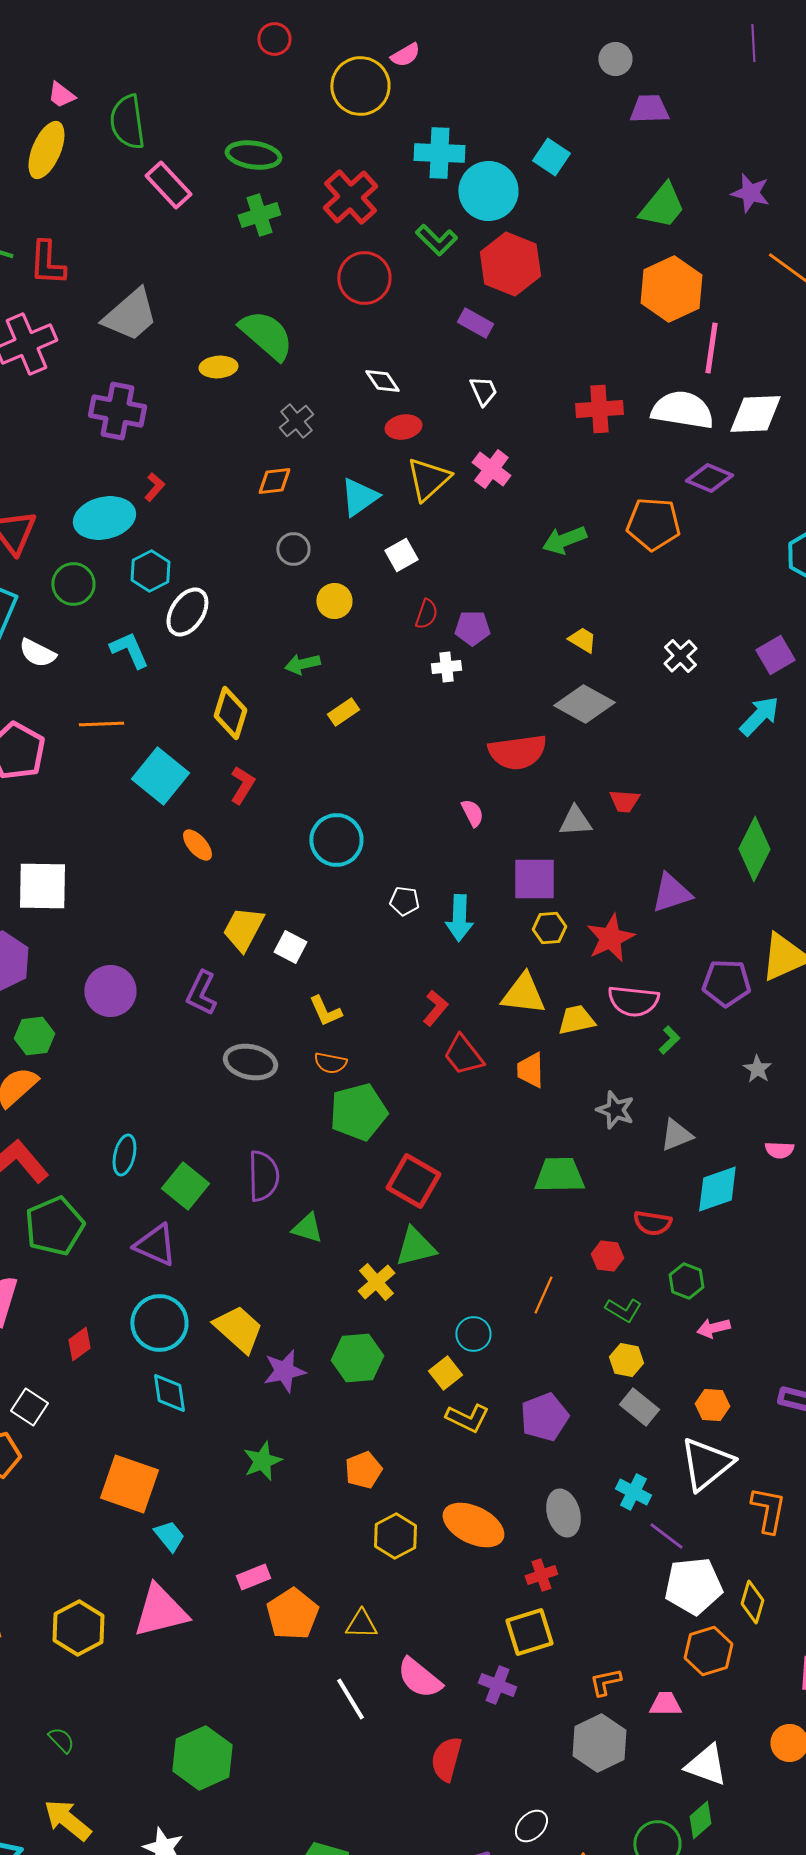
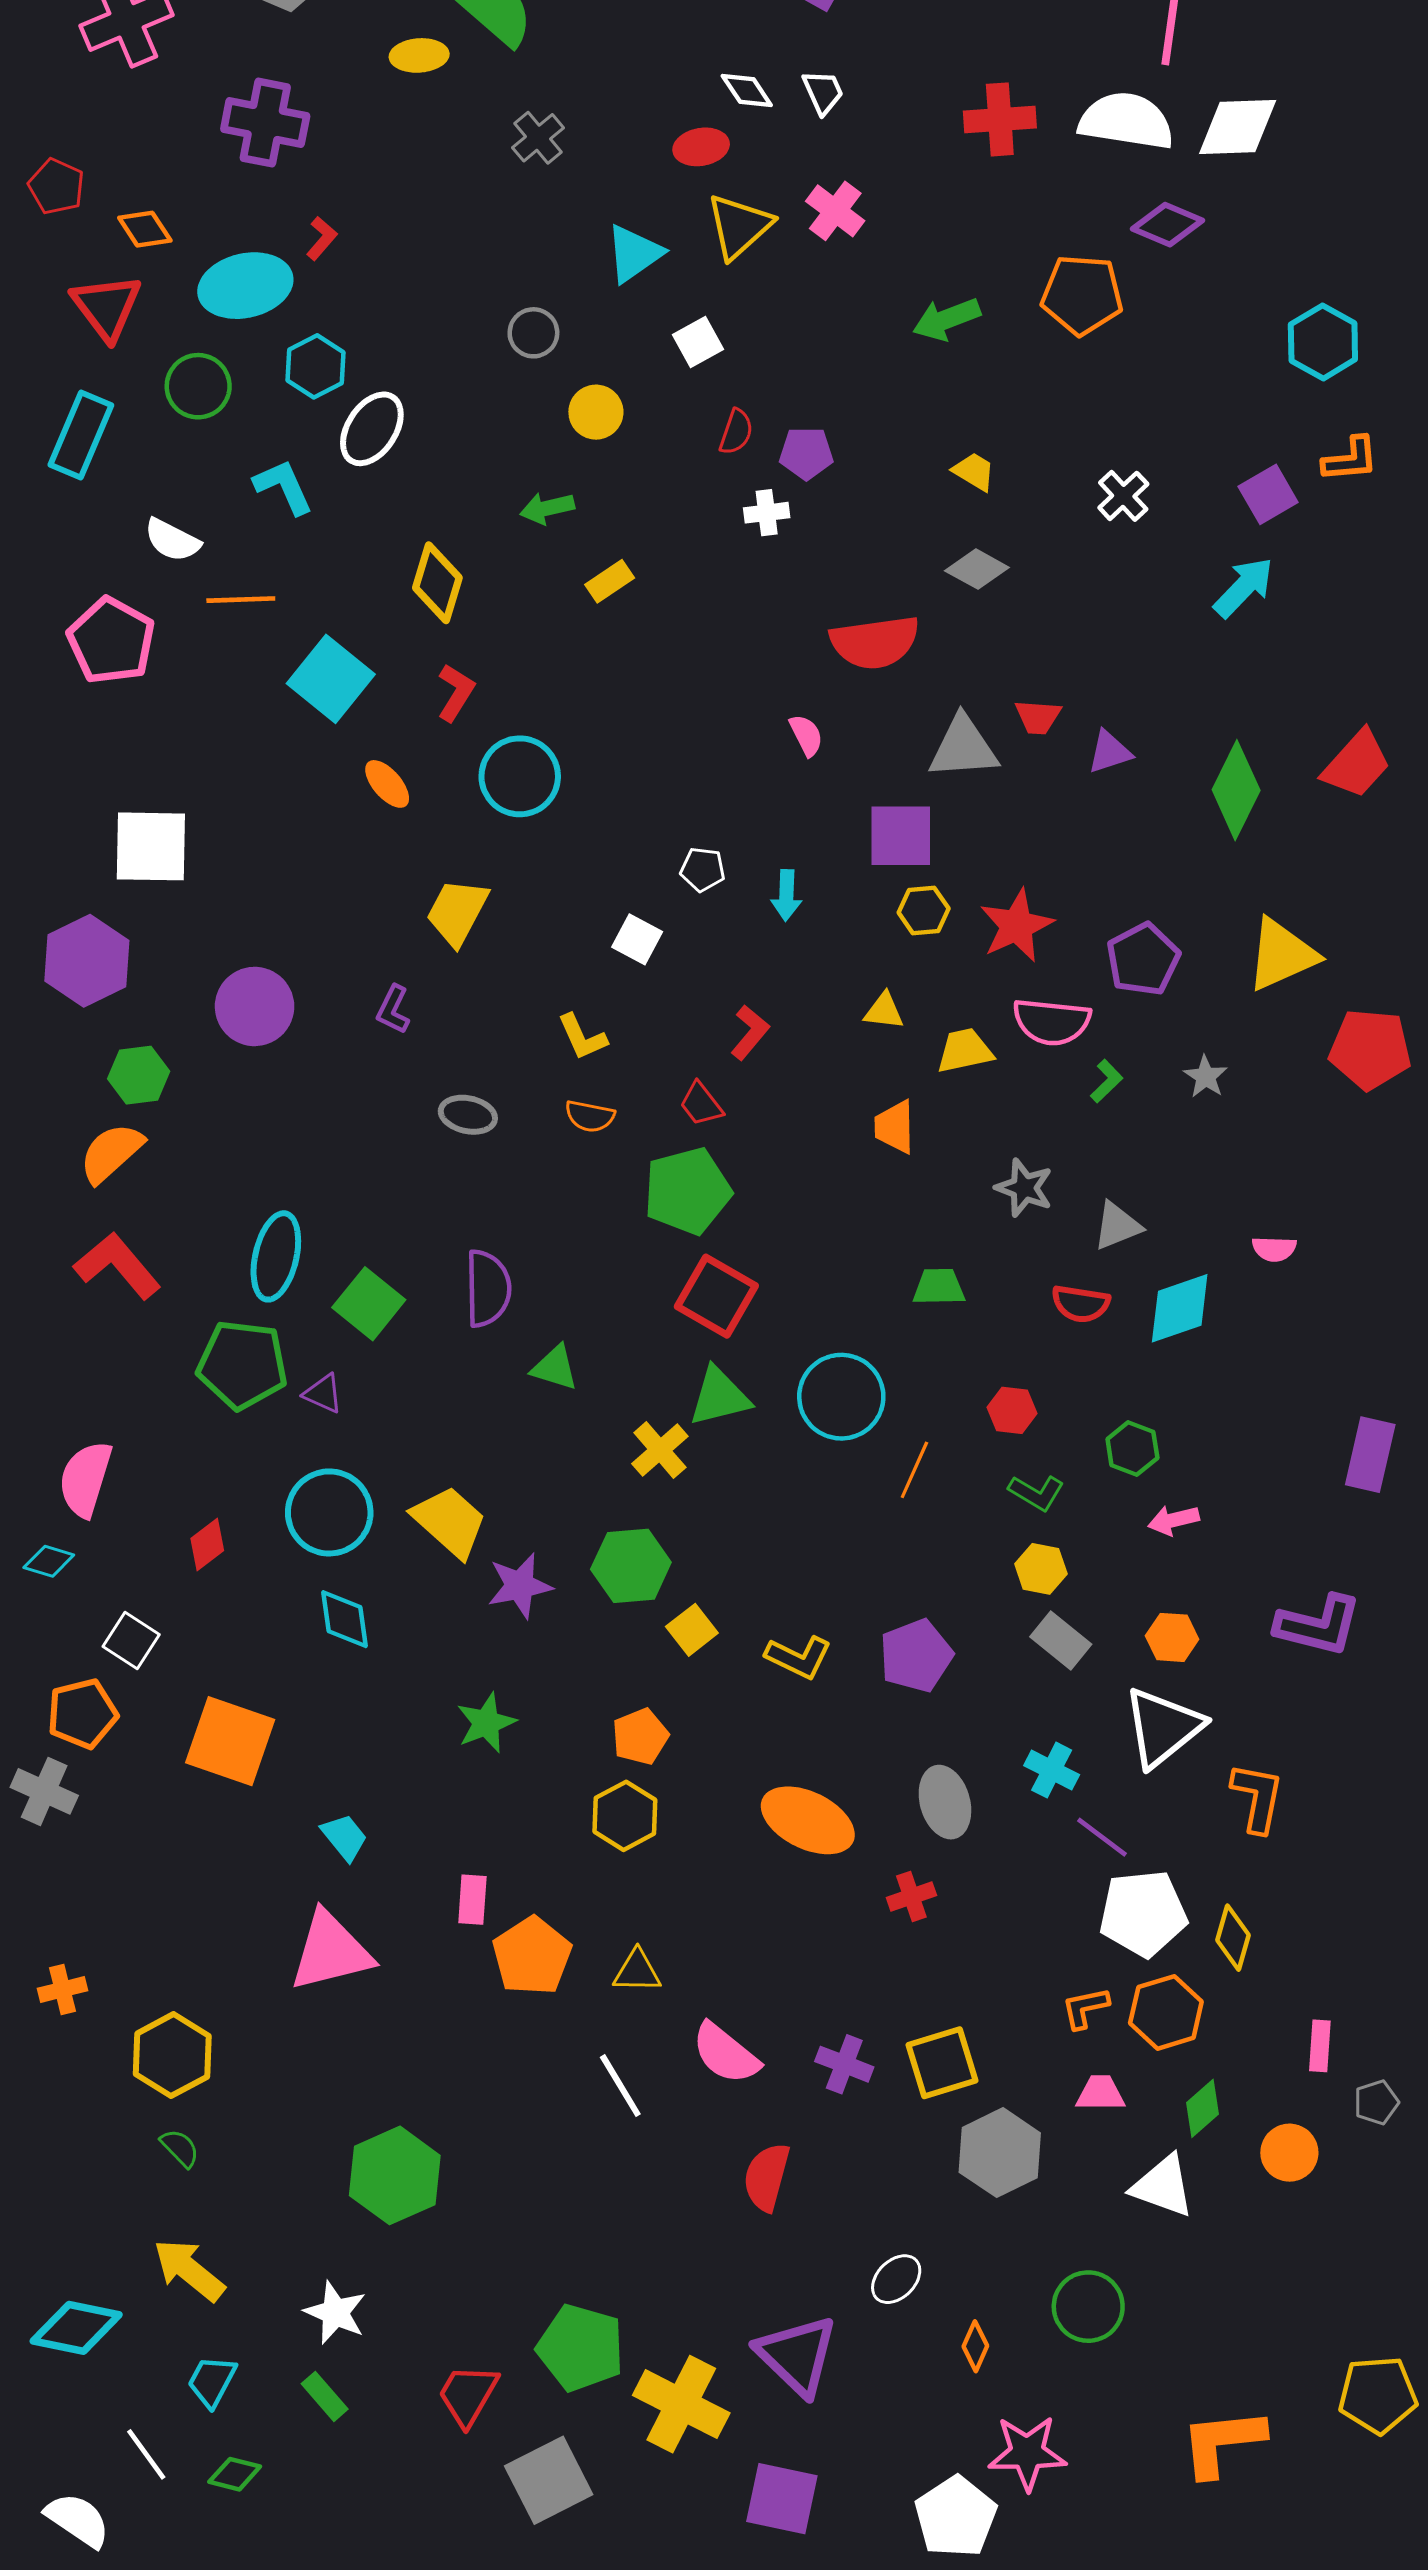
white diamond: (382, 381) -> (747, 91), moved
orange diamond: (274, 481) -> (145, 229), moved, turned 63
white semicircle: (37, 653) -> (172, 540), moved
gray diamond: (584, 704) -> (977, 569), size x0.7
gray triangle: (575, 821) -> (963, 747), size x1.4
cyan circle: (336, 840) -> (520, 776), moved
purple triangle: (671, 893) -> (1110, 752), moved, size x0.7
cyan arrow: (459, 918) -> (786, 895), size x0.7
white square: (290, 947) -> (637, 939), moved
purple pentagon: (726, 983) -> (1143, 959), moved, turned -30
purple L-shape: (201, 993) -> (393, 1010), size x0.7
yellow triangle: (523, 994) -> (884, 1011), size x0.6
red trapezoid: (463, 1055) -> (701, 1104), moved, size x0.7
gray ellipse: (250, 1062) -> (468, 1115), size x0.7
gray star: (757, 1069) -> (1206, 1077), moved
green pentagon: (358, 1112) -> (687, 1191), moved
cyan ellipse: (124, 1155) -> (276, 1256), size x1.4
green trapezoid: (559, 1175) -> (939, 1287), size x0.7
red semicircle: (652, 1223) -> (1081, 1304), moved
green pentagon: (54, 1226) -> (242, 1365), moved, turned 30
purple triangle: (155, 1245) -> (323, 1394), size x0.6
cyan circle: (473, 1334) -> (841, 1397), moved, size x1.6
yellow square: (445, 1373) -> (692, 1630), moved
orange square: (129, 1484) -> (230, 1741), moved
yellow hexagon: (395, 1536) -> (625, 1816), moved
pink rectangle: (253, 1577) -> (472, 1900), turned -64
yellow hexagon: (78, 1628) -> (172, 2055), moved
yellow square: (529, 1632) -> (942, 2063), moved
orange L-shape: (605, 1682) -> (1085, 2008), moved
green diamond: (700, 1820) -> (1203, 2108), moved

